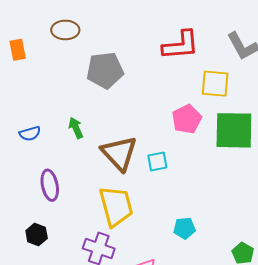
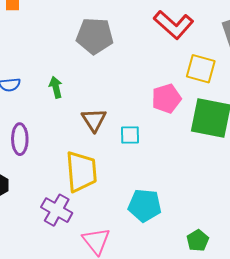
red L-shape: (181, 45) -> (174, 25), turned 36
brown triangle: (119, 153) -> (94, 120), size x0.7
cyan pentagon: (184, 228) -> (145, 205), size x1.5

